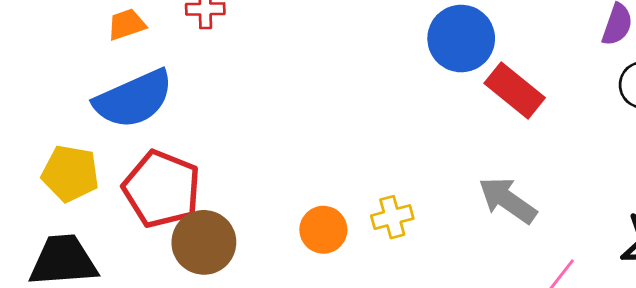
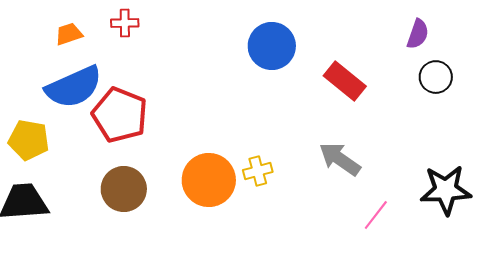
blue circle: (461, 39) -> (272, 46), moved
red pentagon: (162, 189) -> (120, 115), moved
orange circle: (323, 230) -> (209, 180), size x1.6

